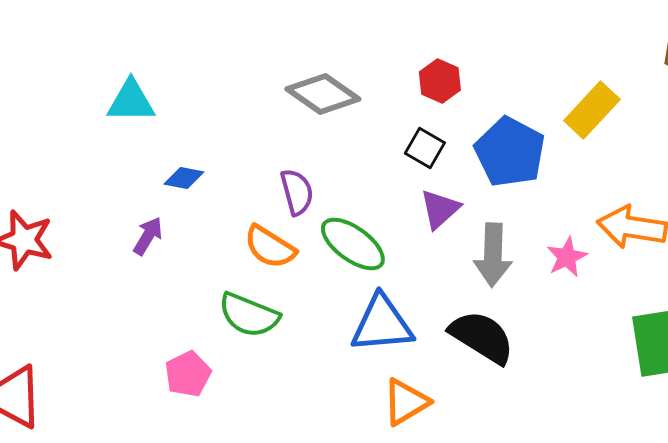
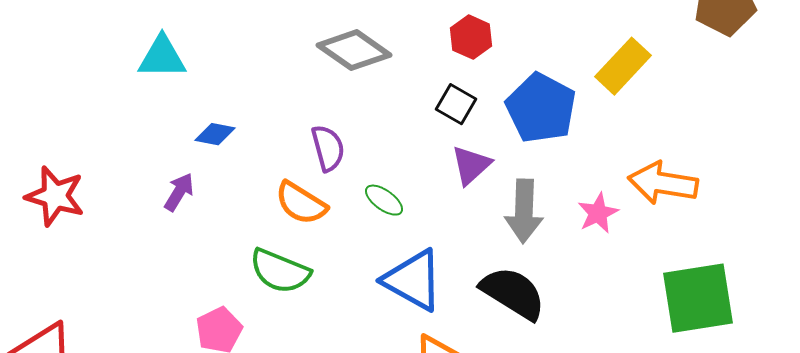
green ellipse: (353, 244) -> (384, 200), size x0.6
blue triangle: (382, 324) -> (413, 280), turned 34

